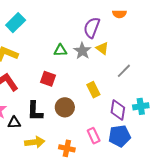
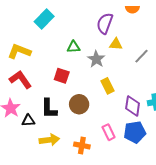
cyan rectangle: (16, 23) -> (44, 19), moved
yellow triangle: (102, 48) -> (116, 44), turned -32
gray star: (82, 51) -> (96, 59), moved
gray line: (124, 71) -> (142, 56), moved

